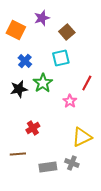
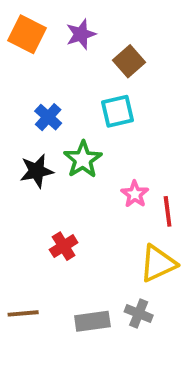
orange square: (16, 30) -> (27, 34), moved
red line: (87, 83) -> (168, 211), moved, turned -35
brown line: (18, 154) -> (23, 313), moved

